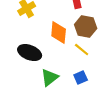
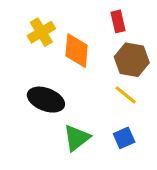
orange diamond: (59, 33) -> (77, 51), moved

